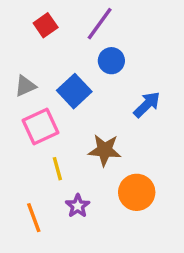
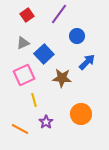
blue circle: (111, 61) -> (77, 36), moved
gray triangle: (25, 86) -> (23, 43), moved
brown star: (105, 150) -> (62, 78), moved
orange line: (34, 218) -> (20, 129), turned -42

